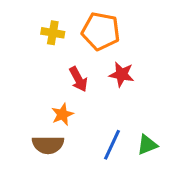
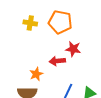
red arrow: (78, 79) -> (57, 61), moved, turned 112

